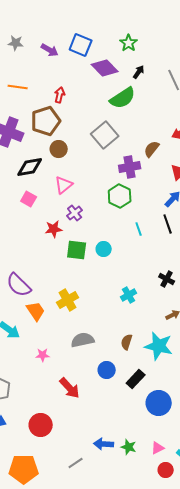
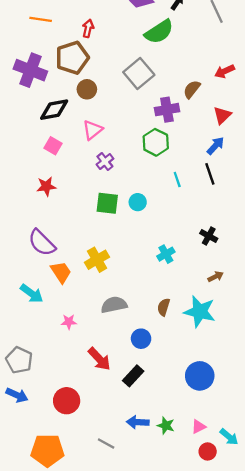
red star: (54, 229) -> (46, 186), moved
black rectangle: (136, 379) -> (133, 376), moved
gray line: (76, 463) -> (106, 444), turned 63

